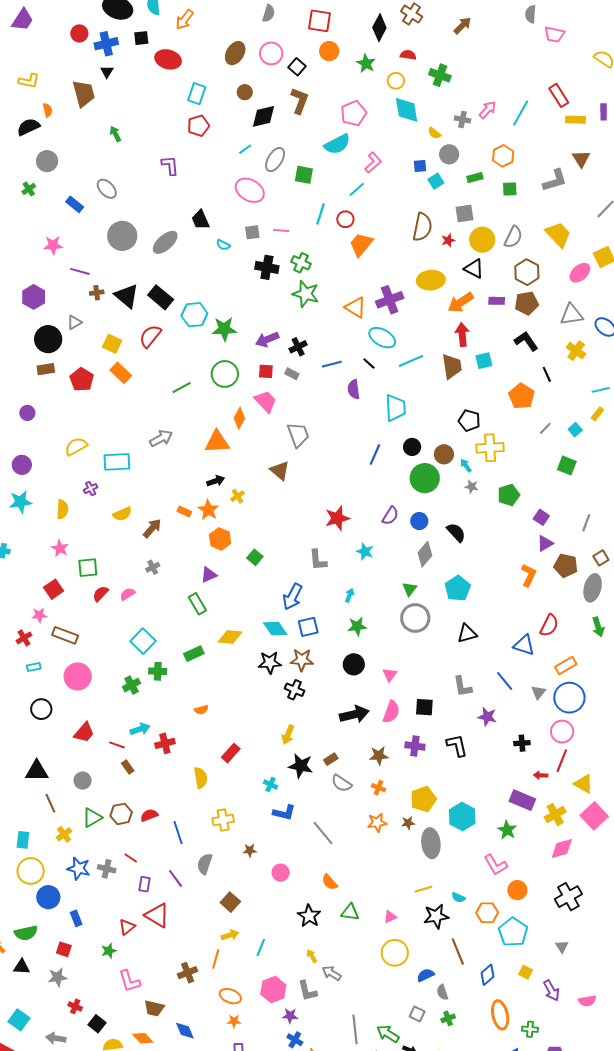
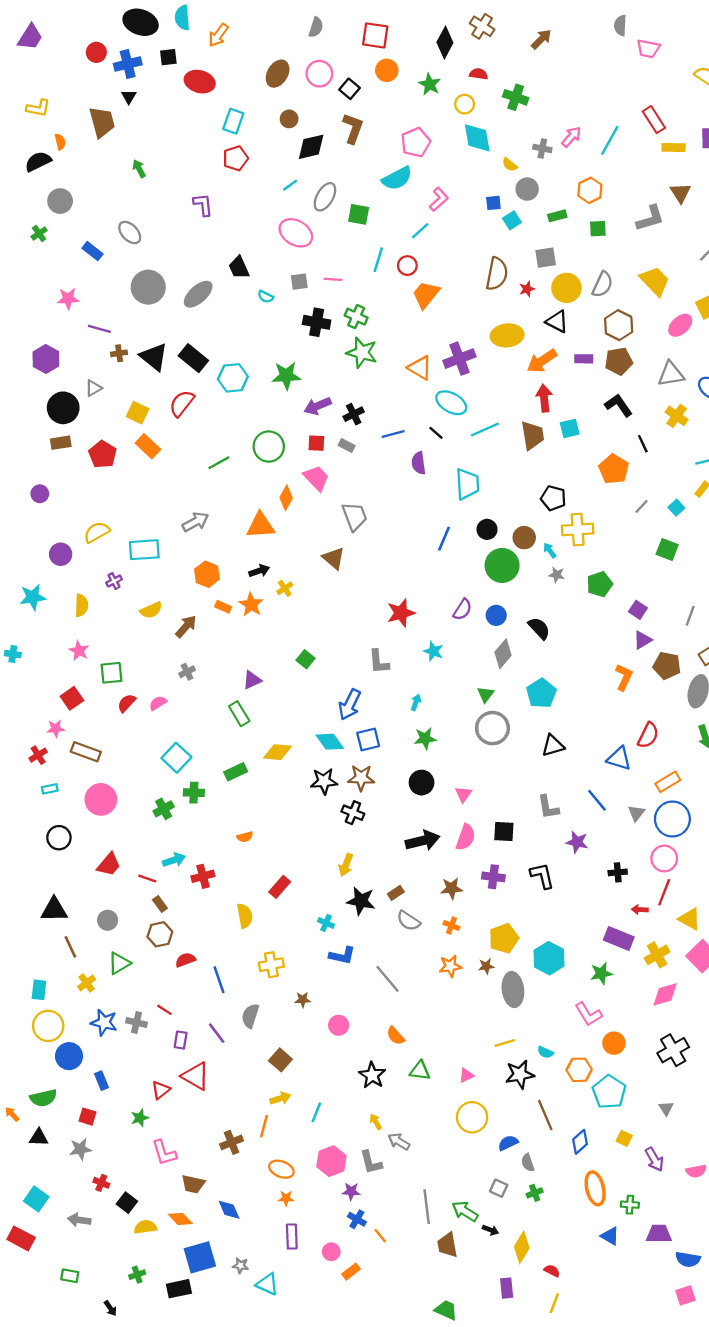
green star: (224, 329) -> (286, 376), moved
purple circle: (22, 465) -> (61, 554), moved
orange hexagon: (220, 539) -> (207, 574), moved
brown hexagon: (121, 814) -> (160, 934), moved
green star: (507, 830) -> (601, 973), turned 30

